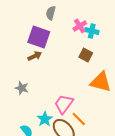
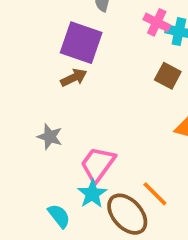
pink cross: (80, 26) -> (157, 22), turned -32
pink trapezoid: (64, 104) -> (98, 164), moved

